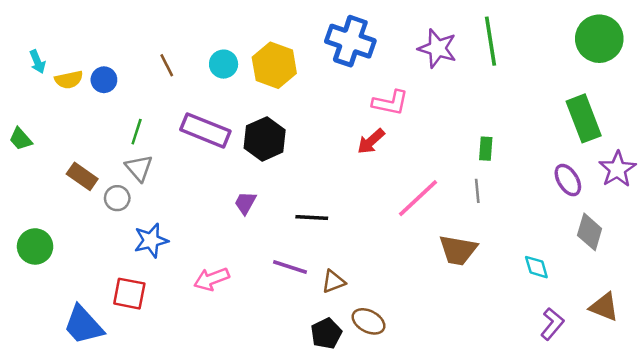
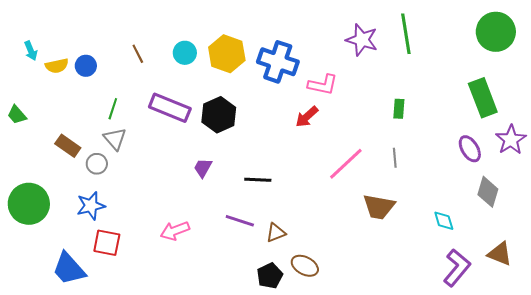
blue cross: (350, 41) -> (278, 62), moved
green rectangle: (486, 149) -> (399, 109), moved
blue star: (151, 240) -> (91, 206), moved
green circle: (35, 246) -> (29, 204), size x1.4
purple L-shape: (552, 324) -> (457, 268), size x1.4

